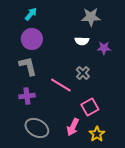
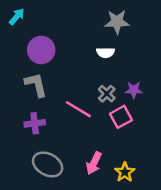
cyan arrow: (31, 14) -> (17, 17), moved
purple star: (104, 48) -> (134, 90), moved
pink square: (90, 107) -> (121, 117), moved

